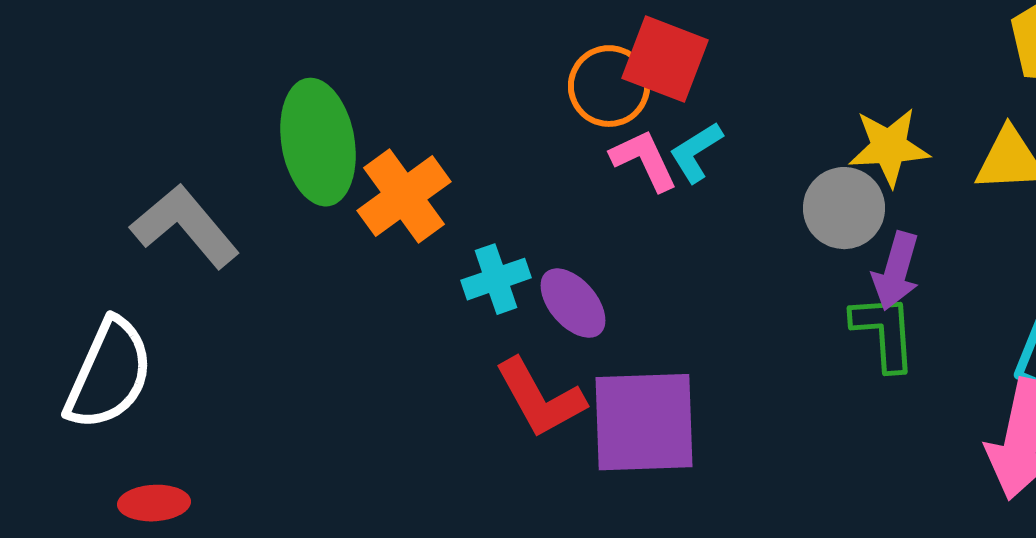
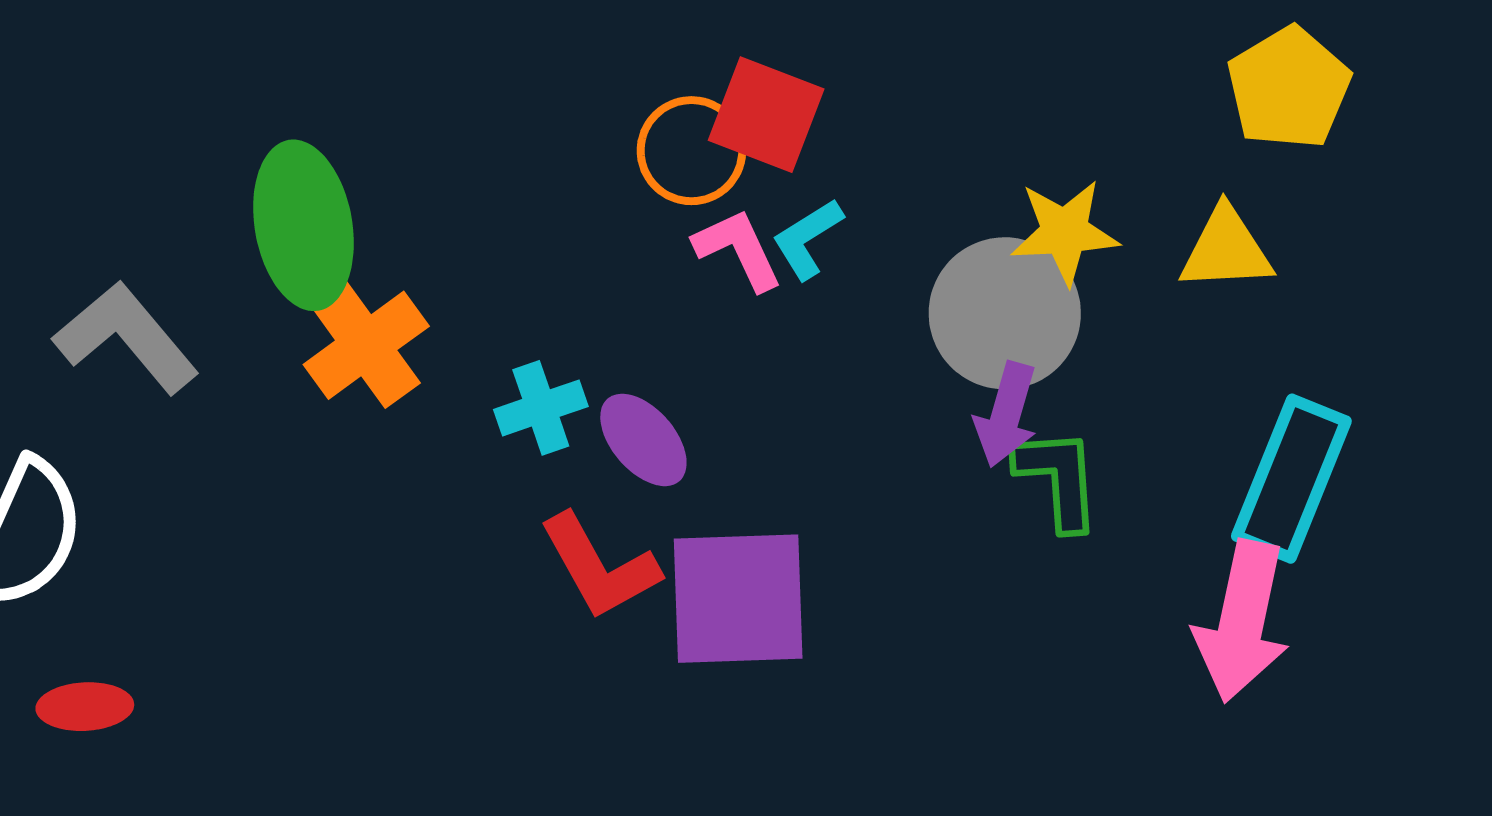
orange cross: (404, 196) -> (366, 345), moved
gray circle: (844, 208) -> (1005, 313), size x1.4
purple arrow: (896, 271) -> (1006, 415), moved

